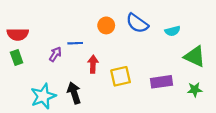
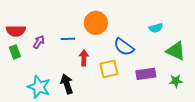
blue semicircle: (137, 23) -> (124, 47), moved
orange circle: (106, 25) -> (96, 23), size x1.5
purple arrow: (55, 54) -> (39, 42), moved
cyan star: (43, 96) -> (39, 87), turned -30

